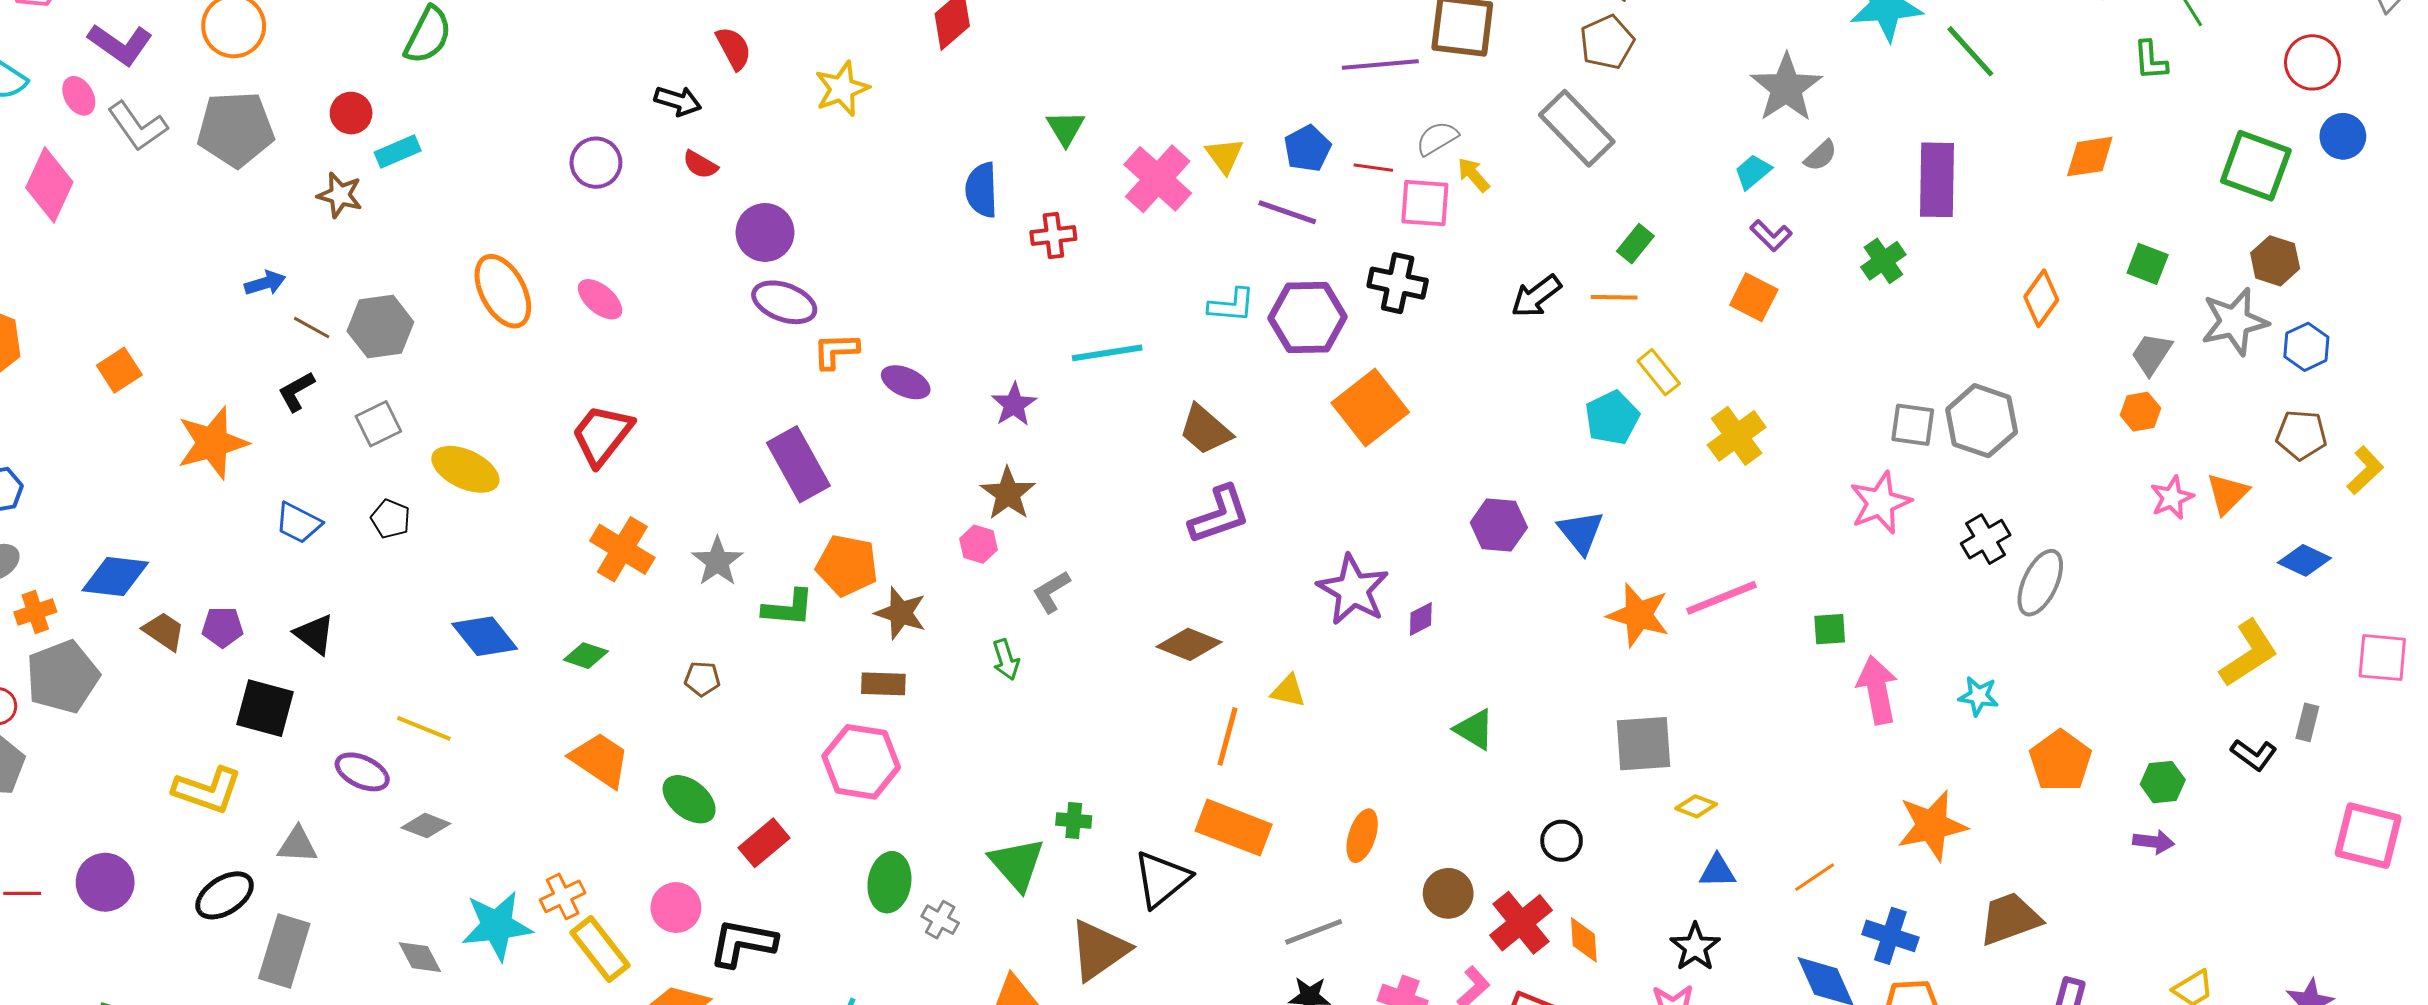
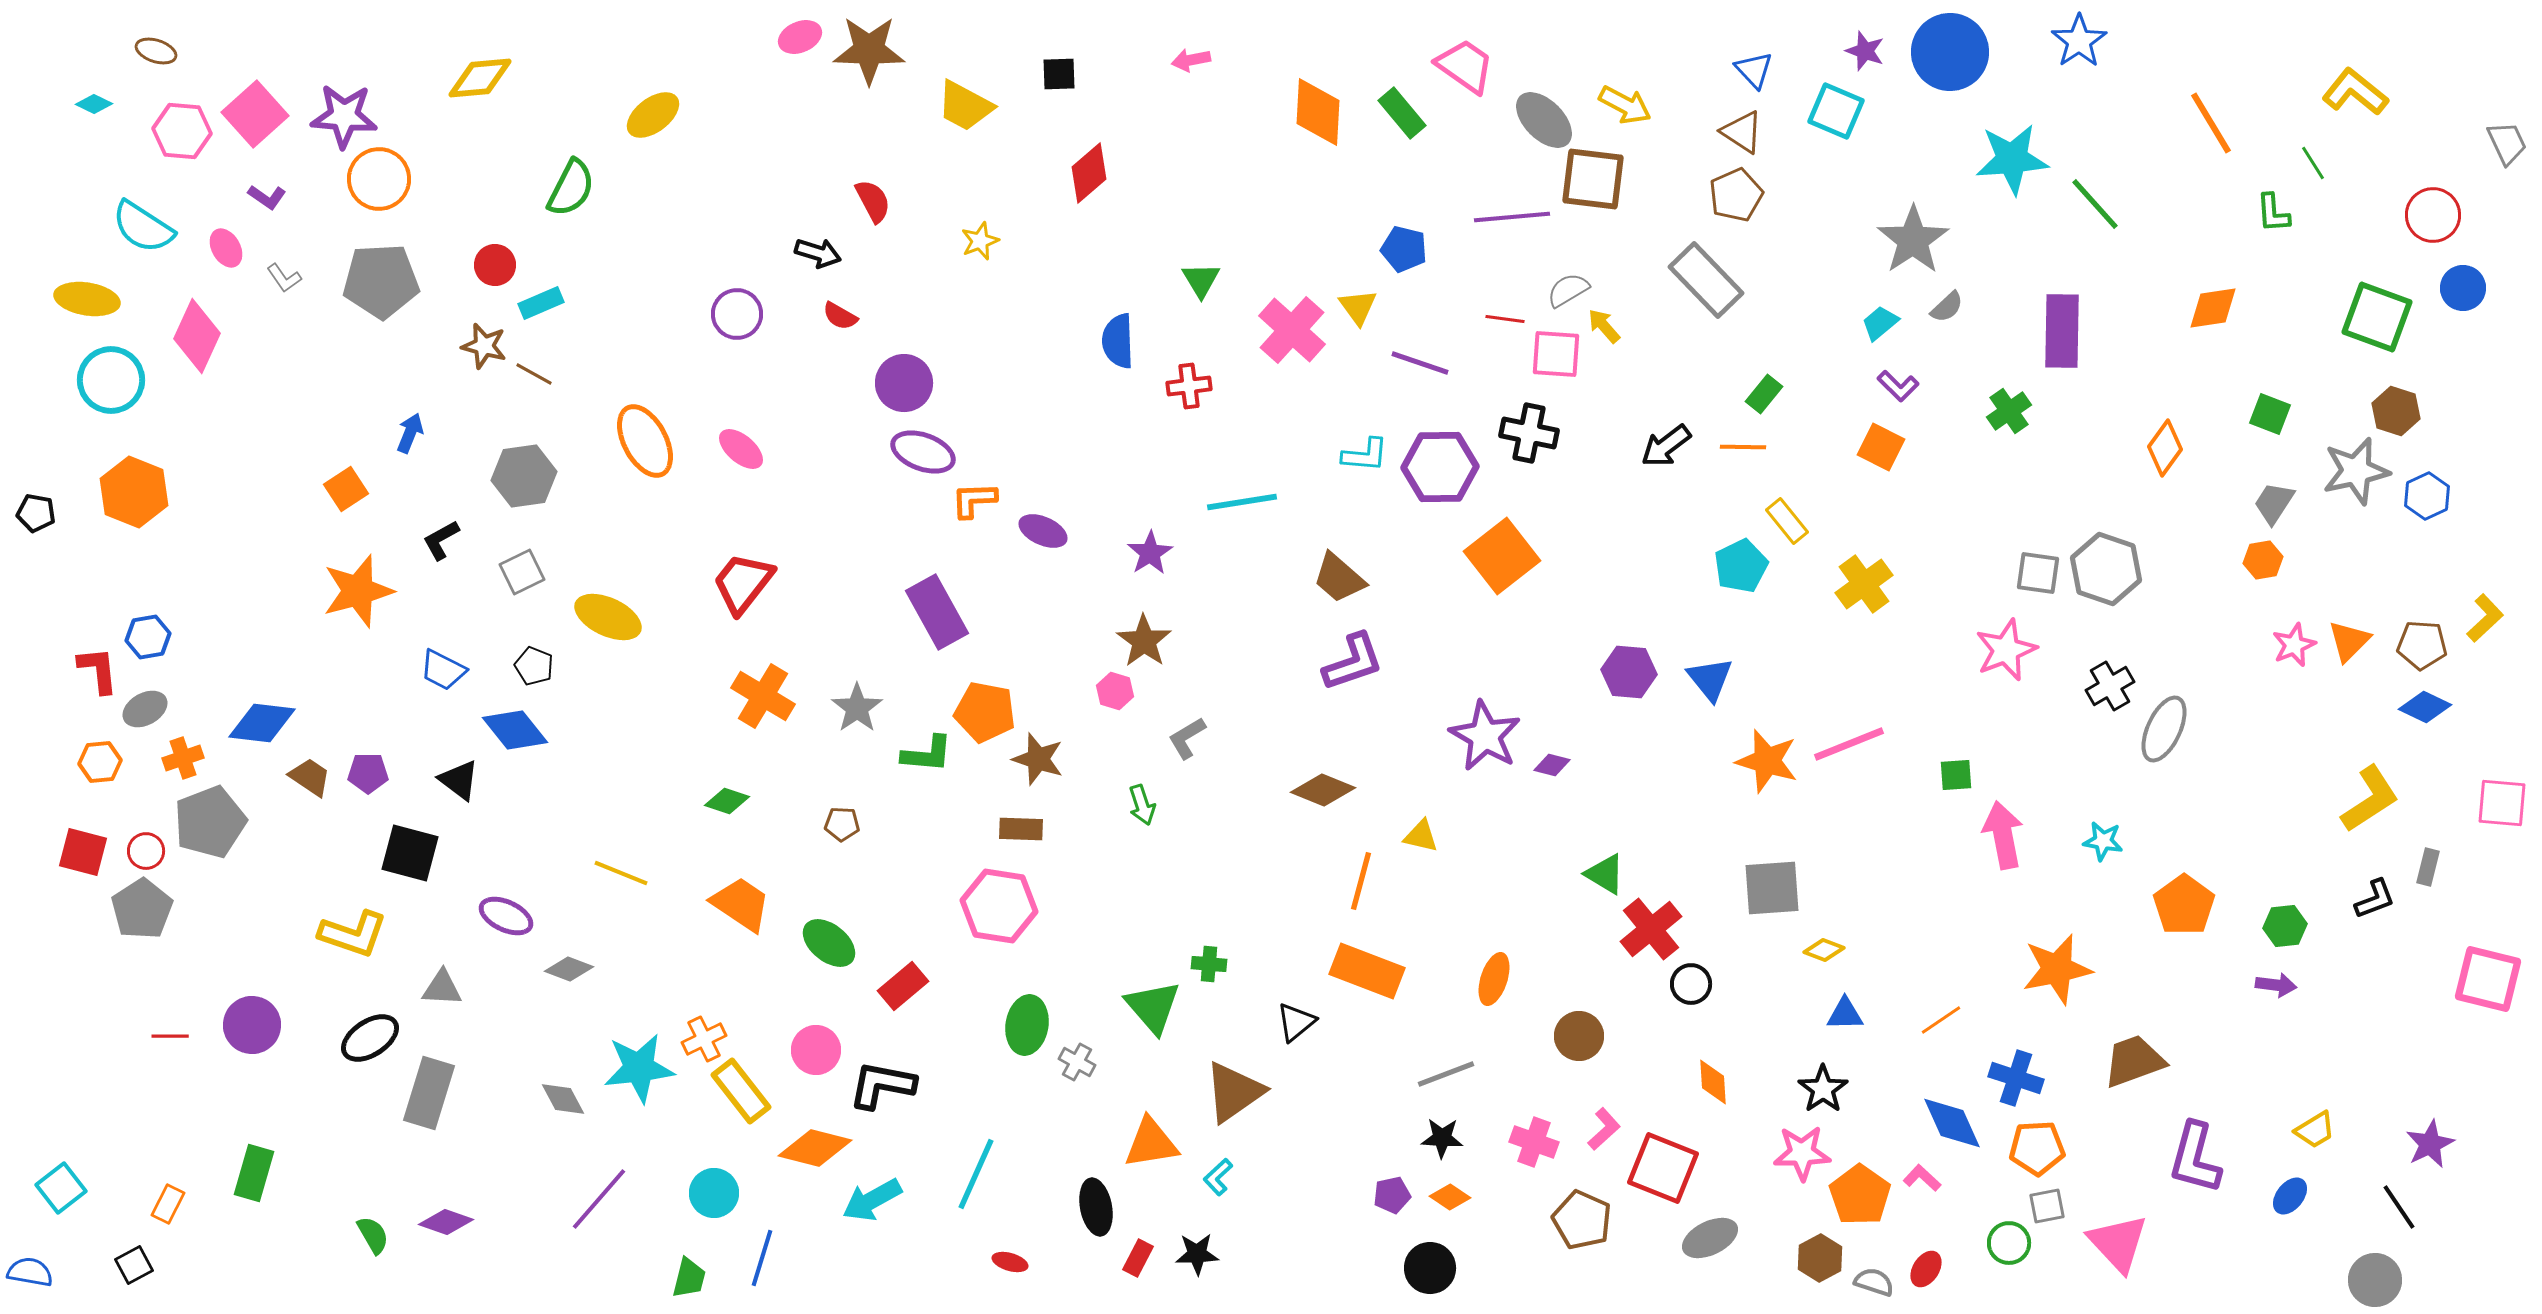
purple L-shape: (120, 44) -> (267, 197), size x0.6
yellow star: (842, 89) -> (980, 241), size x0.7
gray L-shape: (137, 126) -> (284, 278), size x0.6
blue pentagon: (1307, 148) -> (1404, 249), moved, turned -30
blue arrow: (265, 283) -> (410, 433), turned -51
brown line: (312, 328) -> (534, 374), moved
orange square: (119, 370) -> (346, 489), moved
brown pentagon: (2301, 435) -> (2422, 645), moved
purple diamond: (1421, 619) -> (1552, 765), turned 42
blue diamond: (485, 636) -> (515, 730), moved
yellow line: (424, 728) -> (621, 873), moved
black L-shape: (2254, 755) -> (2375, 899), turned -57
black triangle: (1162, 879) -> (1296, 1022), size x0.7
red cross: (1521, 923) -> (1651, 929), moved

